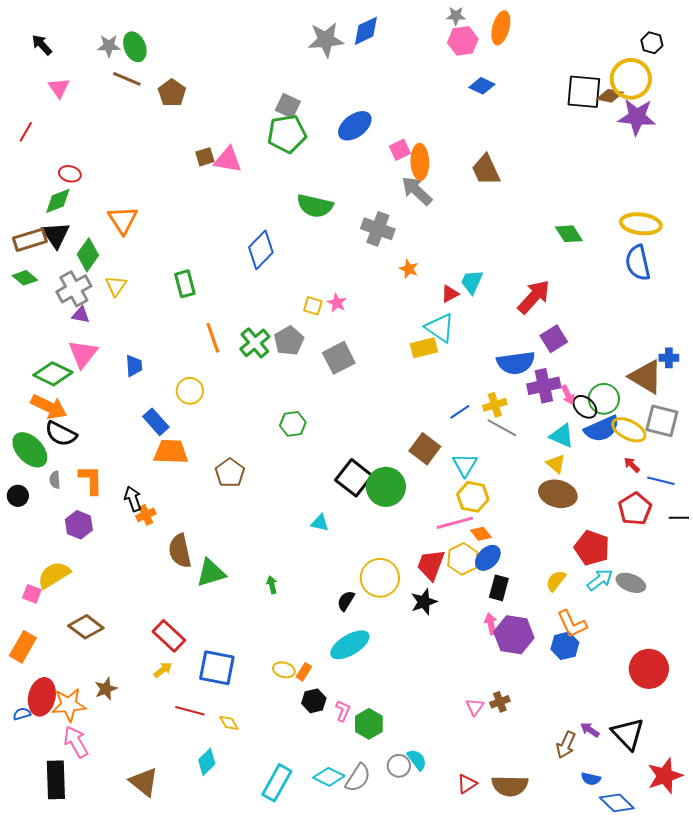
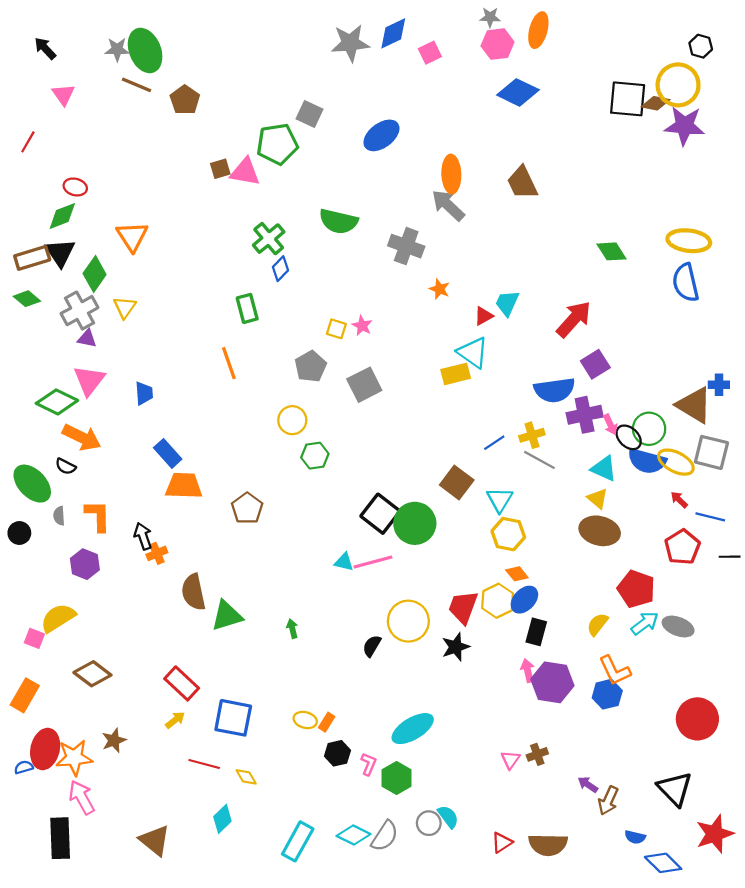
green ellipse: (135, 47) -> (145, 51), size x1.4
blue diamond: (482, 86) -> (518, 92), size x1.5
green pentagon: (287, 134) -> (277, 144), moved
pink square: (400, 150) -> (430, 53), moved
blue diamond: (261, 250) -> (280, 269), size x0.6
green rectangle: (185, 284) -> (247, 308), moved
green cross: (255, 343) -> (269, 239), moved
yellow circle: (190, 391) -> (292, 420), moved
orange arrow: (49, 407) -> (82, 437), moved
blue semicircle: (602, 429) -> (647, 461), turned 39
black semicircle: (61, 434) -> (66, 466), size x0.6
pink line: (455, 523) -> (373, 562), moved
cyan ellipse: (350, 645) -> (413, 729), moved
purple arrow: (590, 730) -> (588, 784), moved

